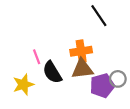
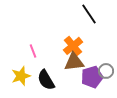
orange cross: (81, 51) -> (73, 46), turned -30
black semicircle: (52, 72) -> (46, 80), moved

